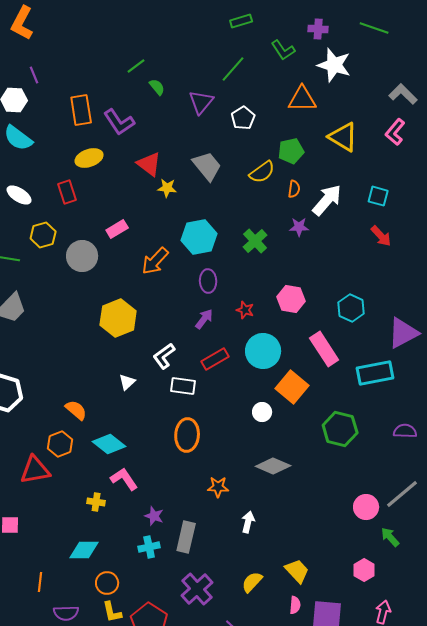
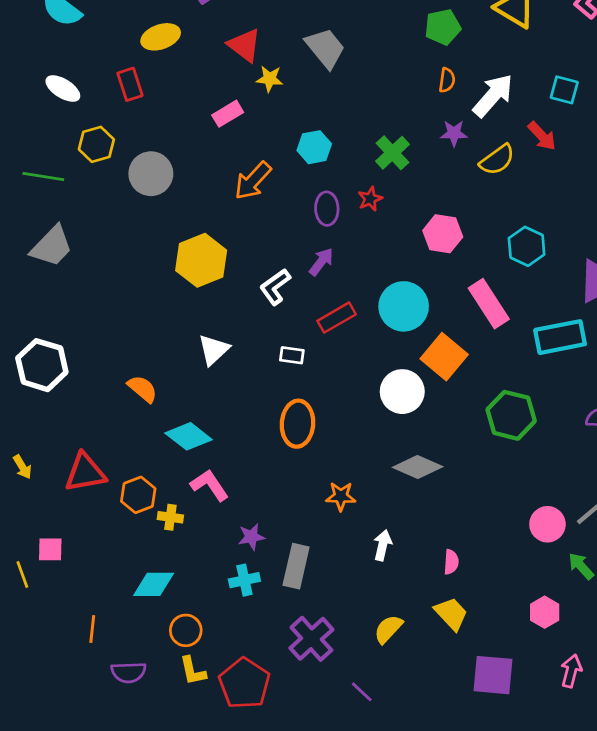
yellow semicircle: (262, 172) -> (497, 160), moved
pink rectangle: (117, 229) -> (228, 114), moved
red arrow: (381, 236) -> (542, 136), moved
cyan hexagon: (199, 237) -> (314, 147), size x0.7
red star: (245, 310) -> (370, 199), moved, turned 30
white L-shape: (164, 356) -> (275, 287), moved
white triangle: (127, 382) -> (214, 350), size x1.4
white rectangle: (183, 386) -> (292, 355), size x0.7
white circle: (262, 412) -> (402, 392), size x1.6
orange hexagon: (60, 444) -> (138, 495), moved
purple star: (154, 516) -> (251, 537), turned -30
pink semicircle: (295, 605) -> (451, 562), moved

